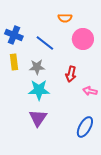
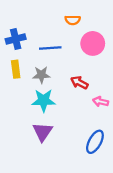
blue cross: (14, 35) -> (16, 39), turned -36
blue line: (45, 43) -> (50, 48), turned -42
red arrow: (71, 74) -> (79, 83), turned 105

